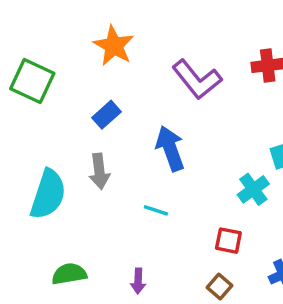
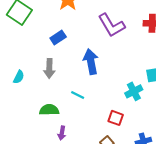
cyan semicircle: (48, 194) -> (19, 77), size x0.5
green semicircle: (69, 274) -> (49, 110), moved

